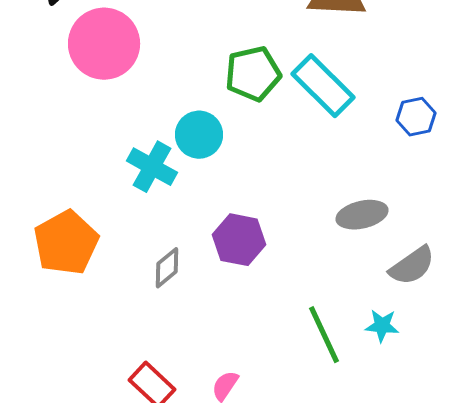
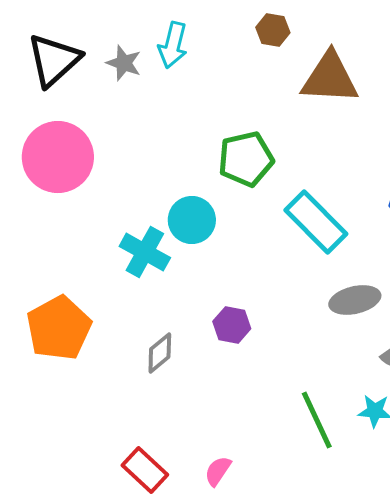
pink circle: (104, 44) -> (58, 157), moved
cyan rectangle: (323, 86) -> (316, 222), moved
purple hexagon: (239, 240) -> (232, 325), size x0.7

